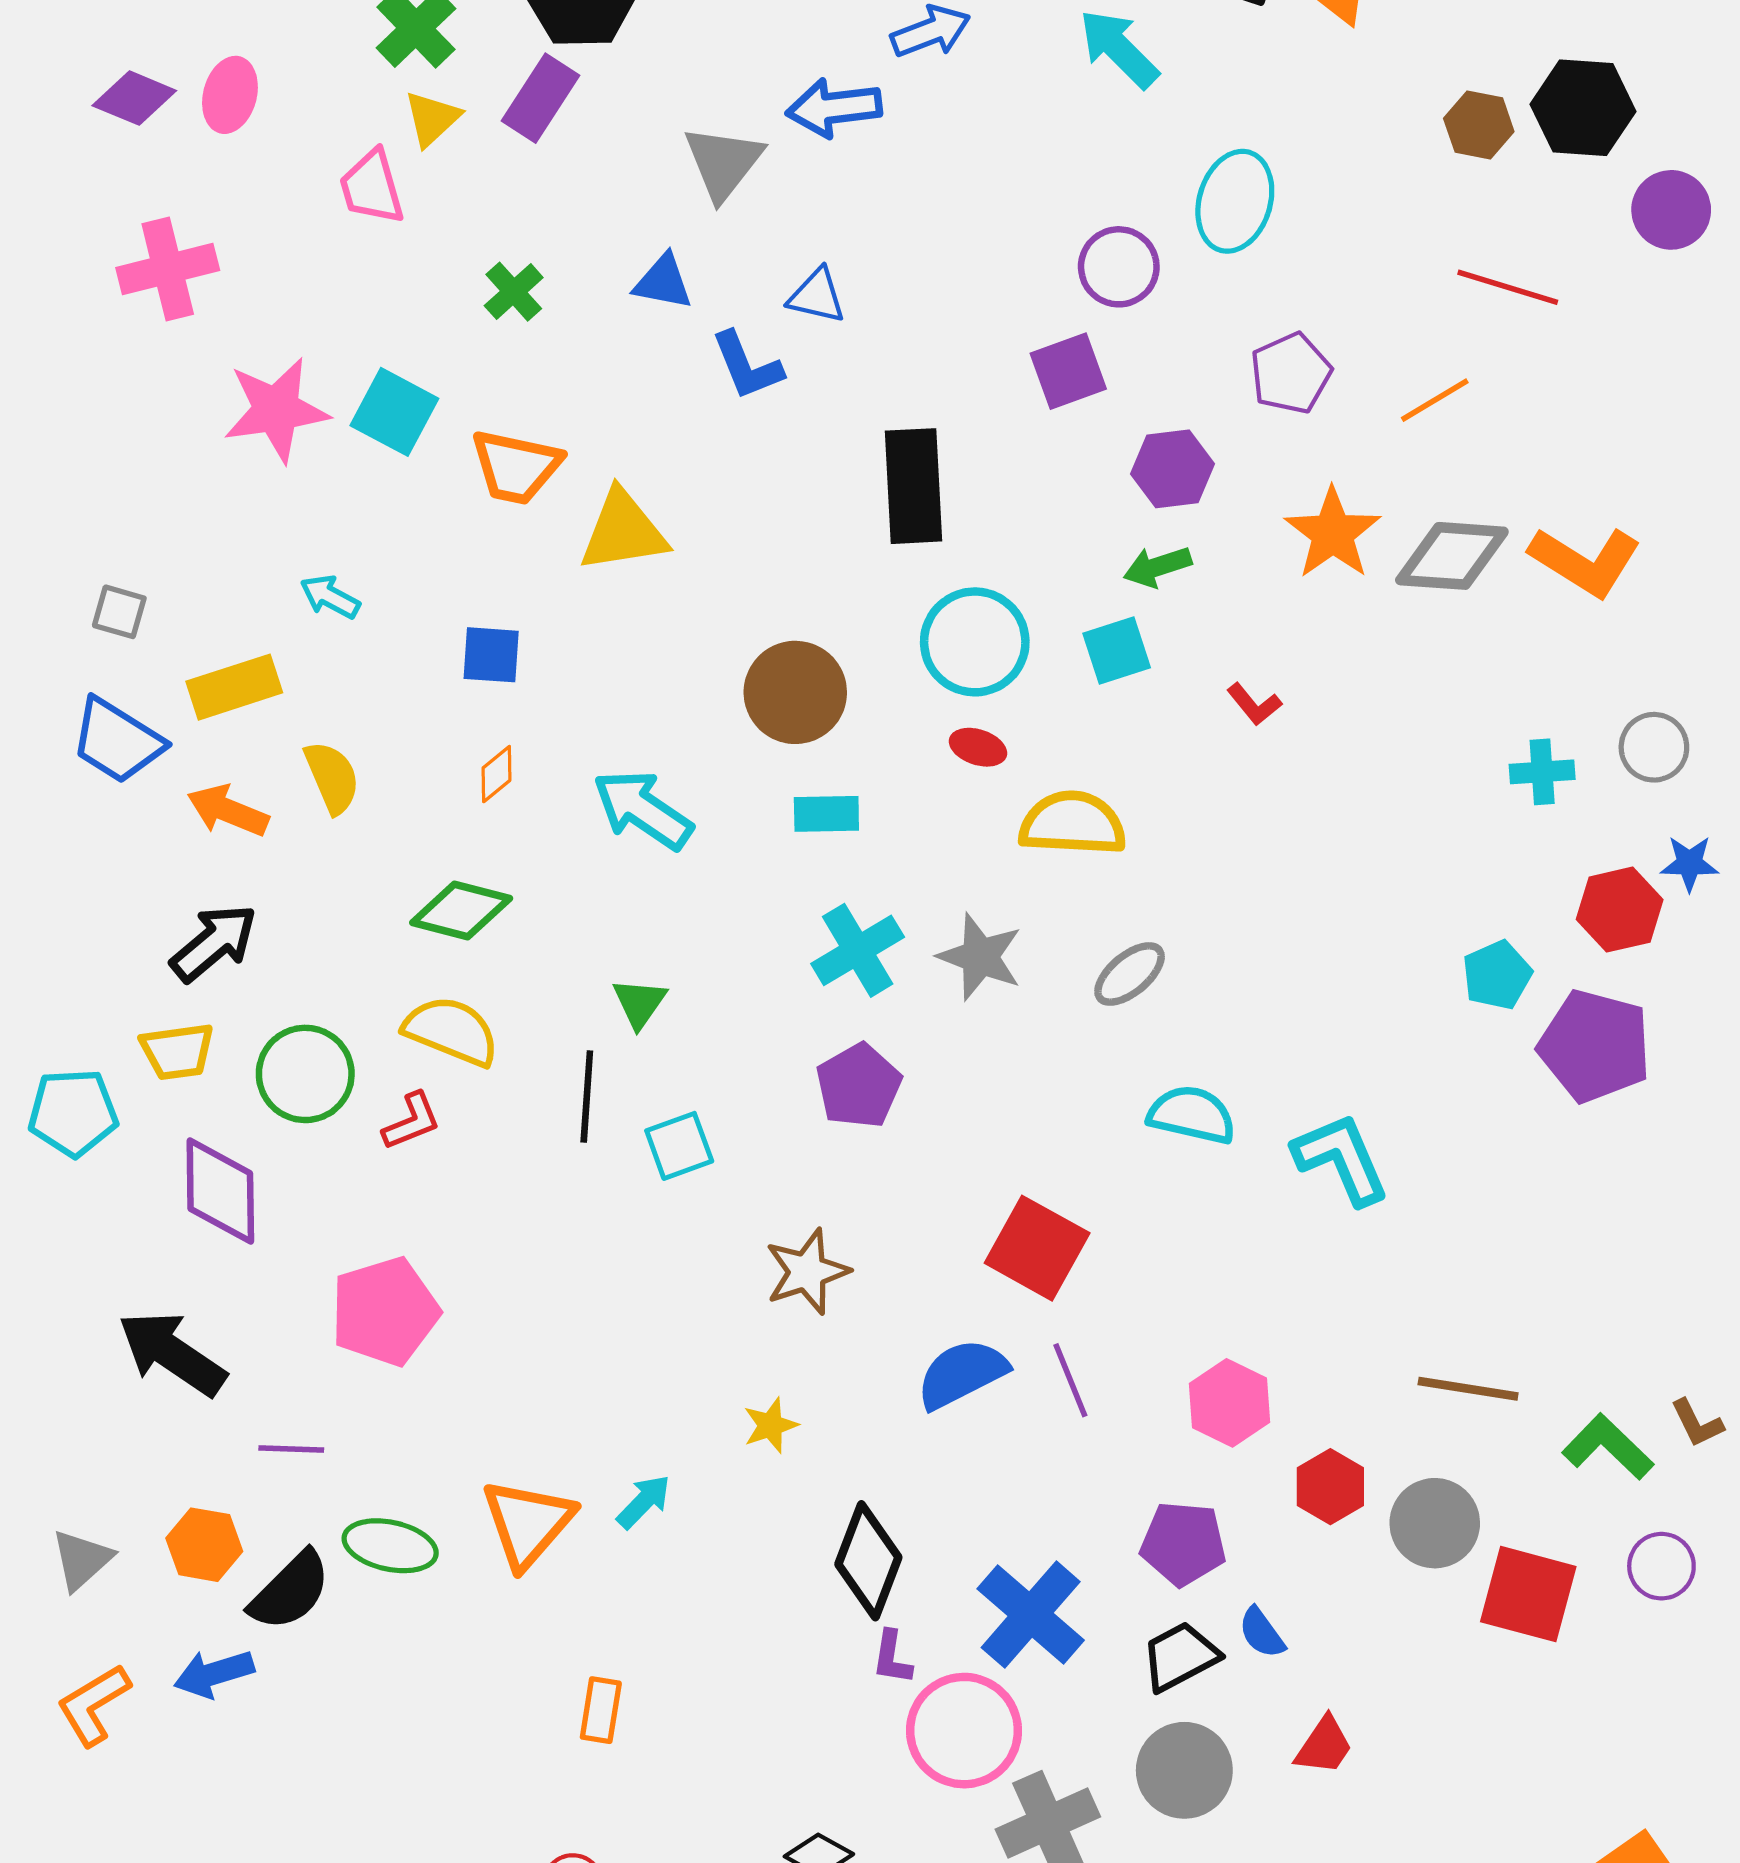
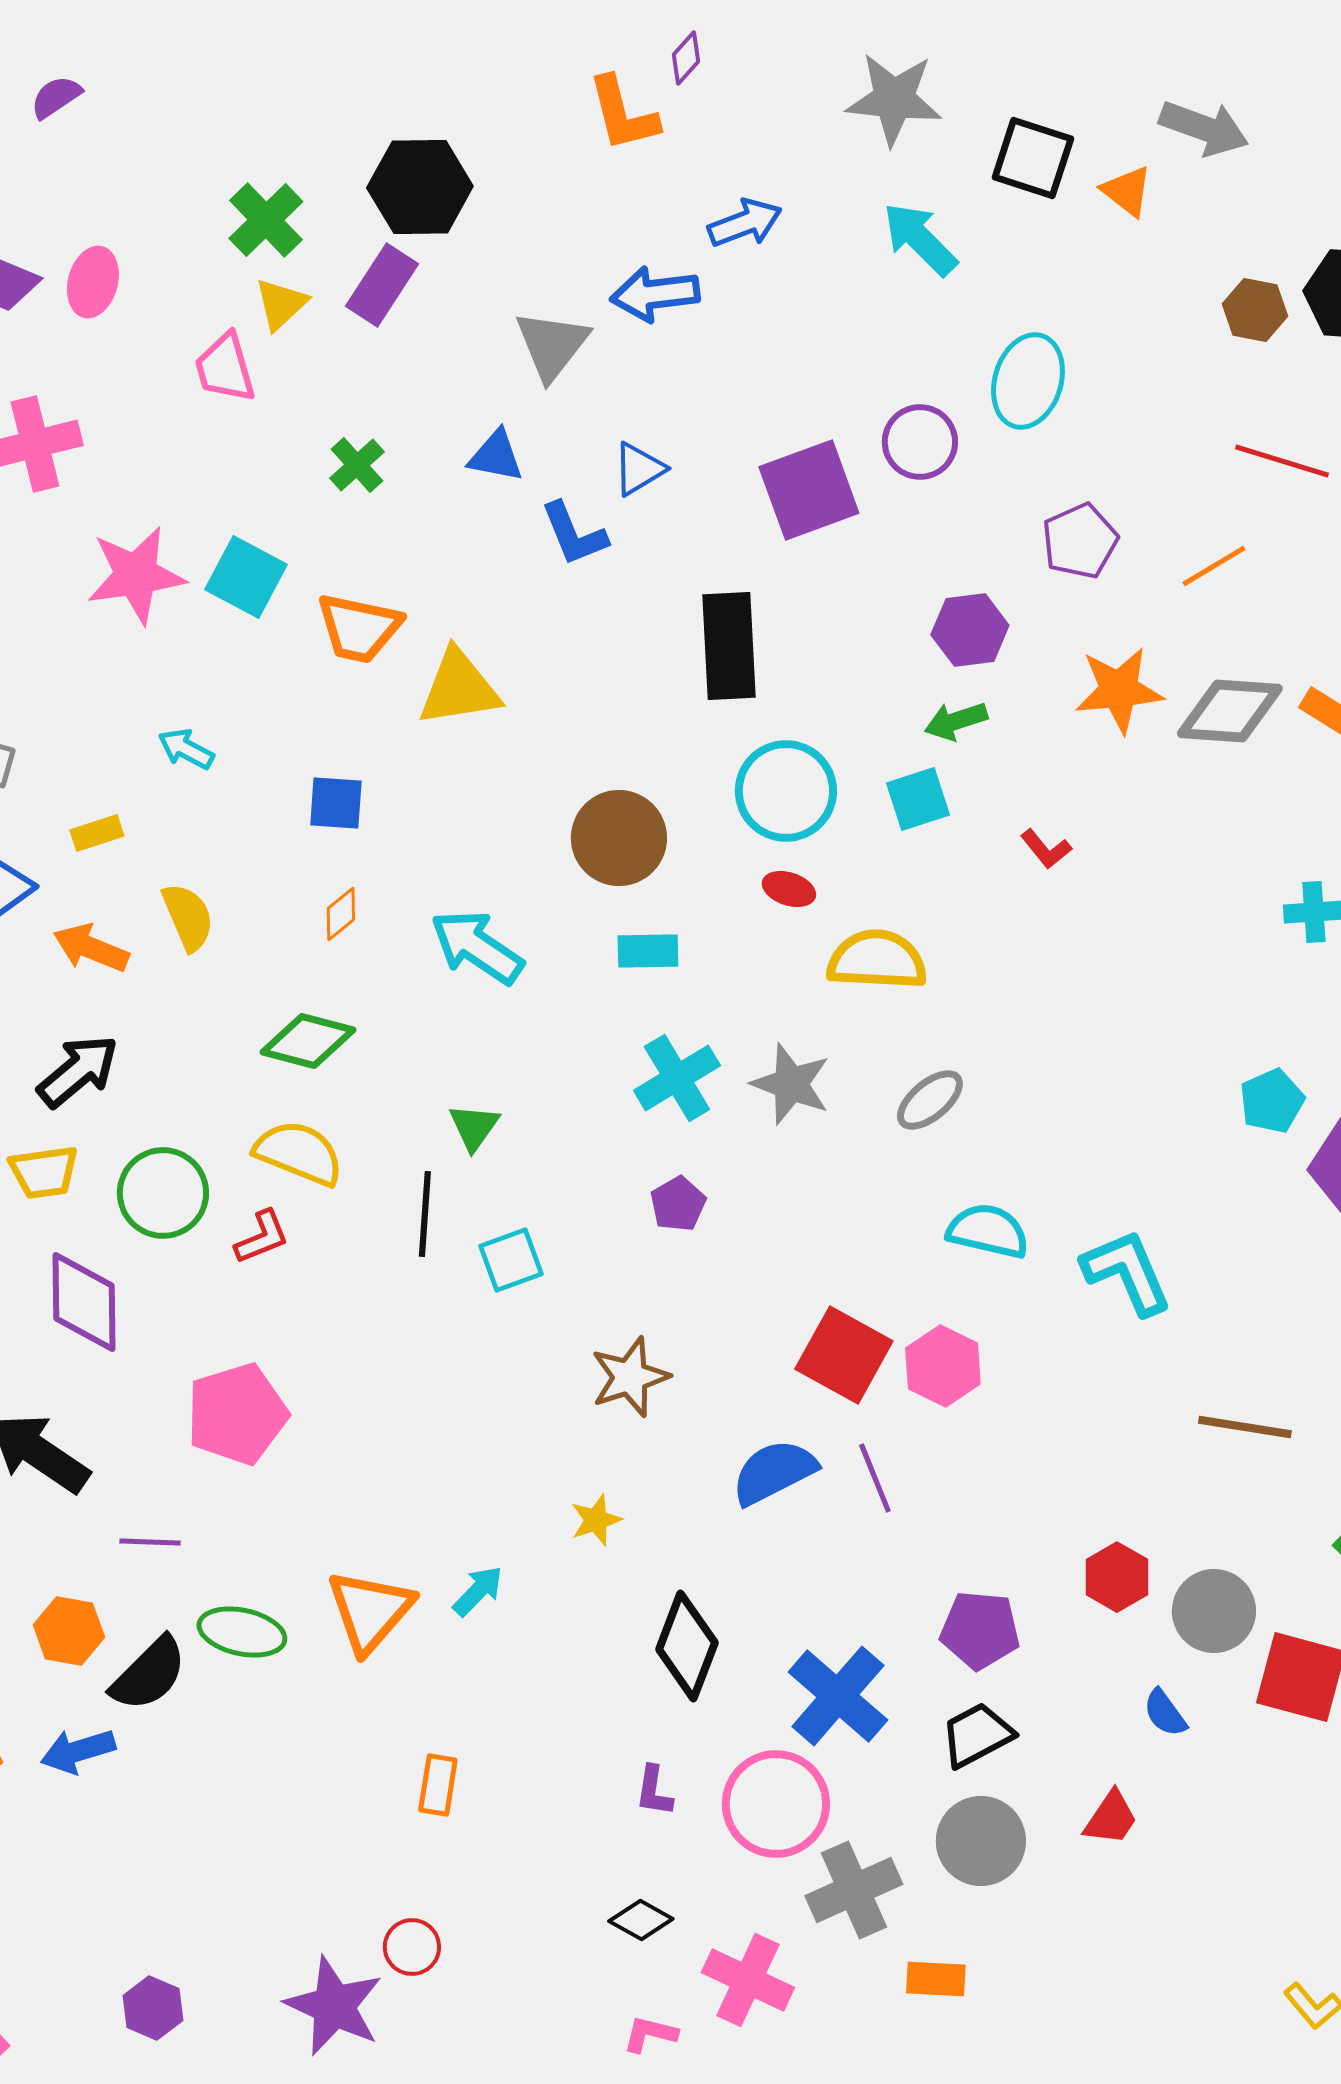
blue triangle: (817, 296) -> (639, 469), turned -44
purple square: (1068, 371) -> (809, 490), moved, size x1.4
orange star: (1333, 533) -> (1119, 690), turned 30
yellow rectangle: (234, 687) -> (97, 833), size x0.6
purple pentagon: (859, 1086) -> (678, 1204), size x0.7
brown line: (1468, 1389) -> (1245, 1427), moved
pink hexagon: (1229, 1403) -> (943, 1366), moved
blue semicircle: (1262, 1633) -> (1165, 1713), moved
purple L-shape: (892, 1658) -> (654, 1791), moved

